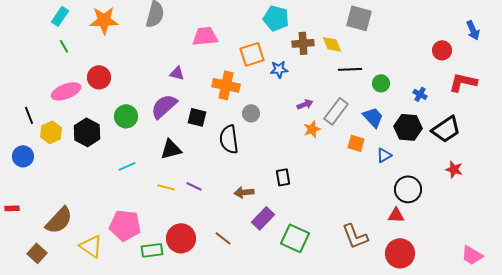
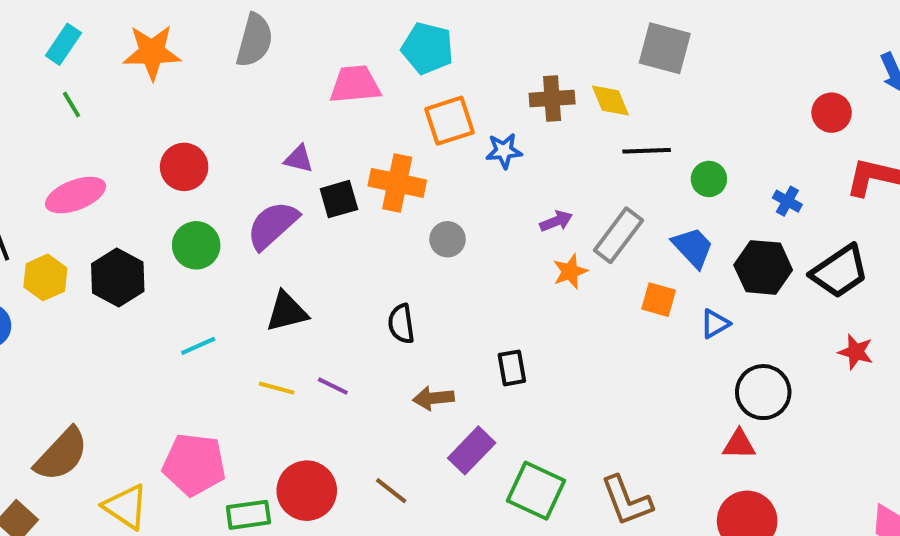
cyan pentagon: (276, 18) -> (427, 48), moved
red circle: (99, 77) -> (184, 167), moved
black square: (197, 117) -> (339, 199), moved, turned -30
black semicircle: (229, 139) -> (401, 324), moved, size x0.7
brown L-shape: (355, 236) -> (626, 501), moved

